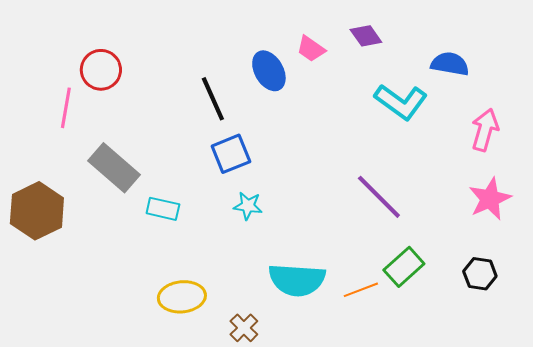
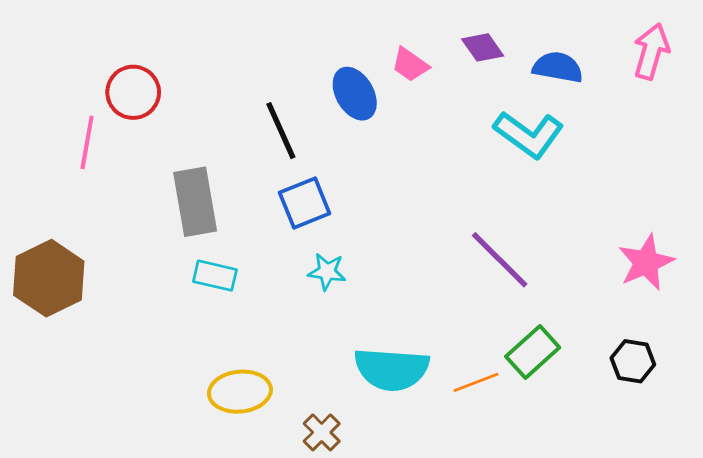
blue semicircle: (450, 64) -> (558, 67), moved
pink arrow: (485, 130) -> (651, 51), moved
gray rectangle: (114, 168) -> (195, 202), moved, turned 39

